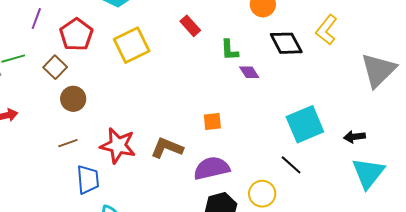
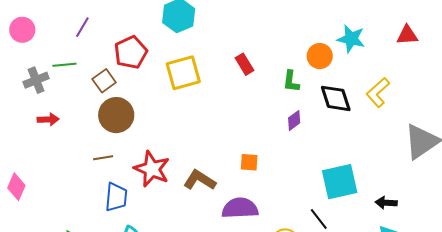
purple line: (36, 19) -> (82, 27), moved
green L-shape: (230, 50) -> (291, 81), moved
purple diamond: (249, 72) -> (294, 120), turned 75
brown circle: (73, 99) -> (116, 115), size x1.4

